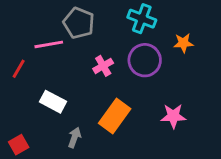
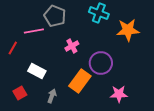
orange star: (183, 43) -> (128, 30), size x1.6
purple circle: (145, 60) -> (101, 63), moved
pink star: (173, 116) -> (119, 94), moved
red square: (19, 145) -> (20, 93), moved

